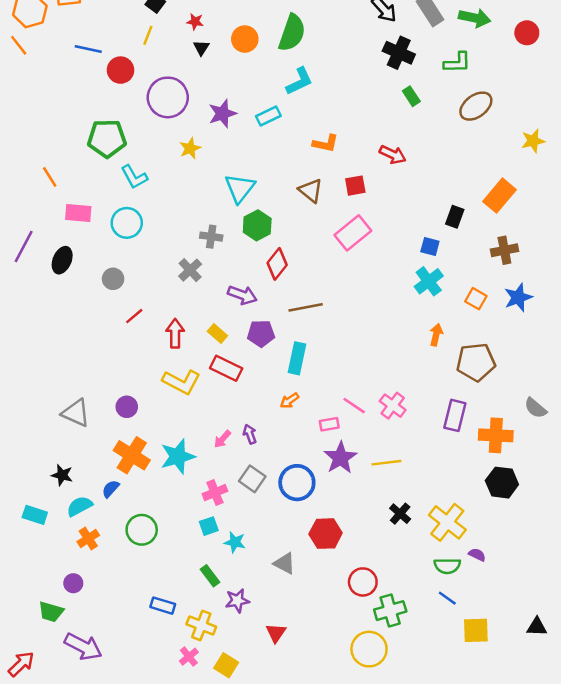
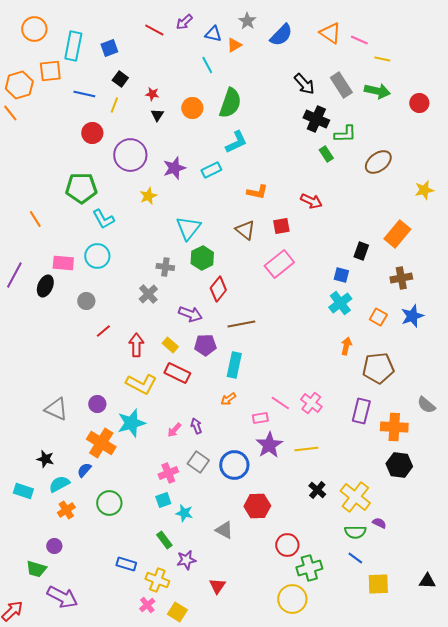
blue line: (88, 49) -> (84, 94), moved
green L-shape: (457, 63) -> (345, 134), moved
pink rectangle: (78, 213) -> (63, 263), moved
cyan star: (178, 456) -> (131, 423), moved

